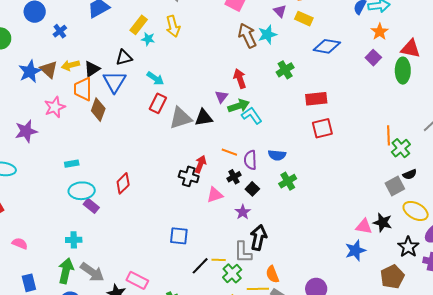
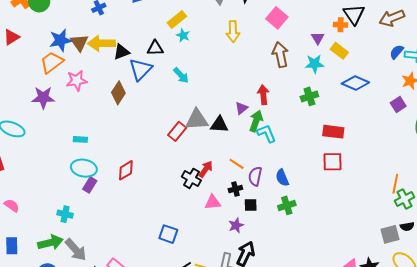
yellow arrow: (173, 26) -> (233, 31), moved
cyan star: (267, 34) -> (315, 64), moved
yellow arrow: (70, 65) -> (101, 43), size x1.5
orange trapezoid: (83, 89) -> (52, 62), moved, turned 40
red rectangle: (158, 103) -> (177, 131), moved
green arrow: (239, 106) -> (256, 121), turned -65
blue semicircle: (277, 155) -> (282, 178), turned 48
black square: (252, 189) -> (251, 205), turned 32
purple rectangle: (91, 206) -> (90, 185), turned 70
green arrow: (66, 271) -> (50, 243), turned 50

